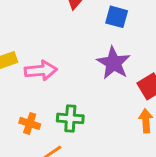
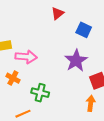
orange cross: (30, 123) -> (13, 78), moved

